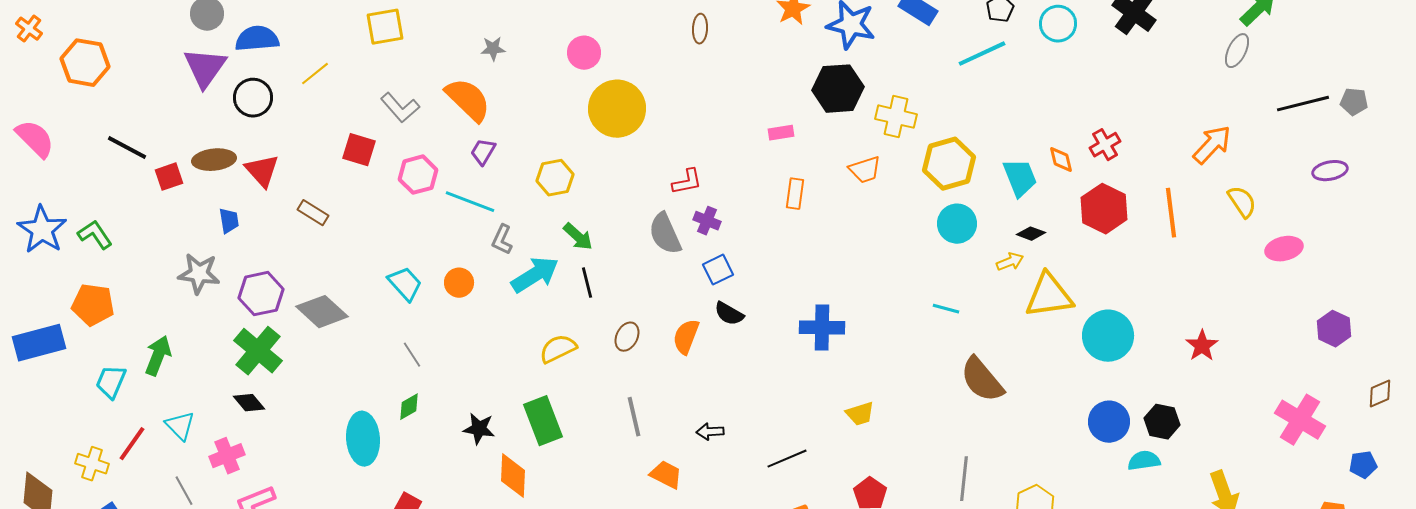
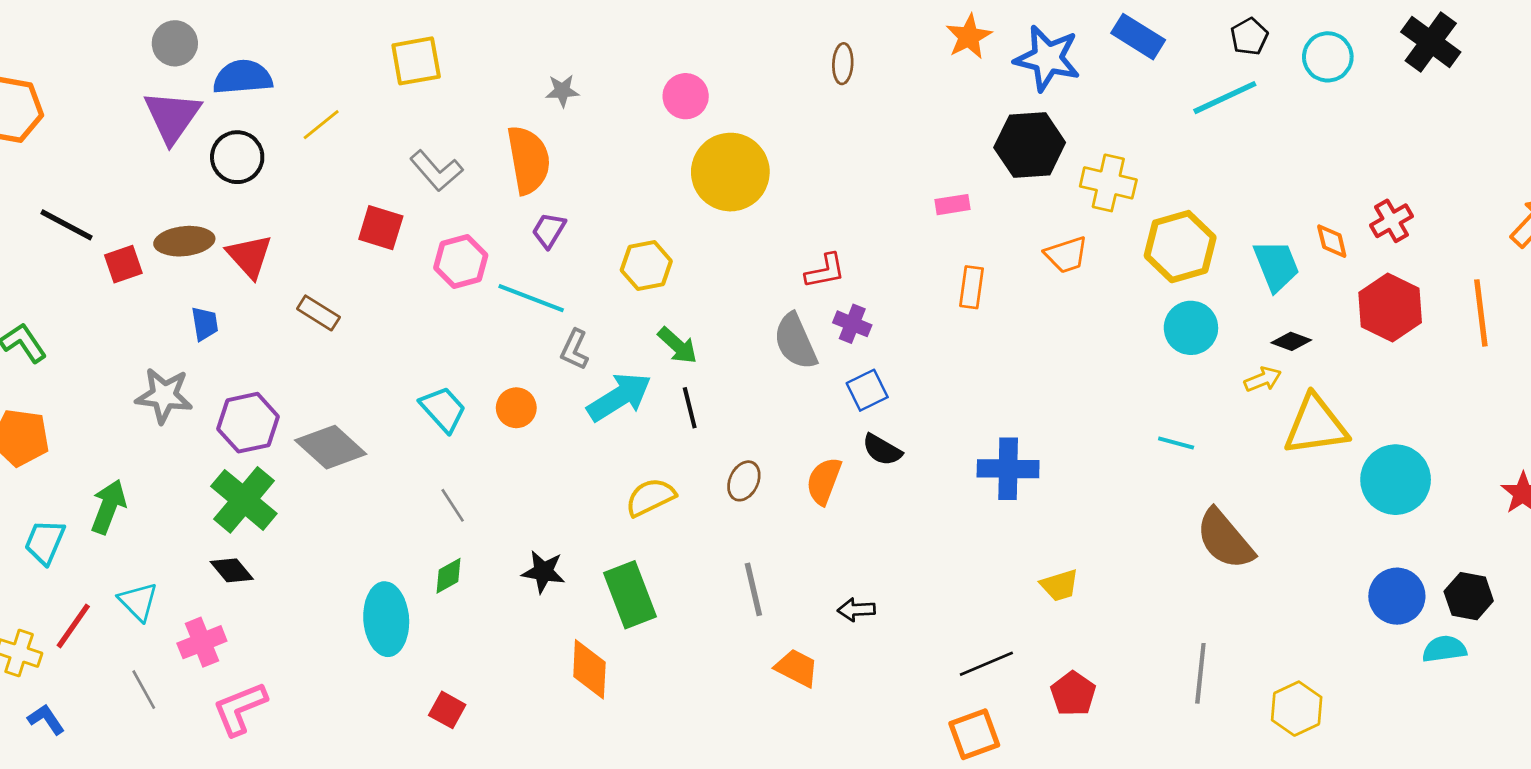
orange semicircle: (468, 100) -> (528, 160), turned 36
black star: (479, 429) -> (543, 572), moved
black line: (787, 459) -> (986, 664), moved

